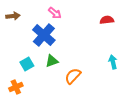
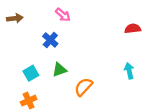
red semicircle: (107, 20) -> (133, 29), moved
blue cross: (44, 35) -> (50, 40), size x0.6
orange cross: (16, 87) -> (29, 101), moved

